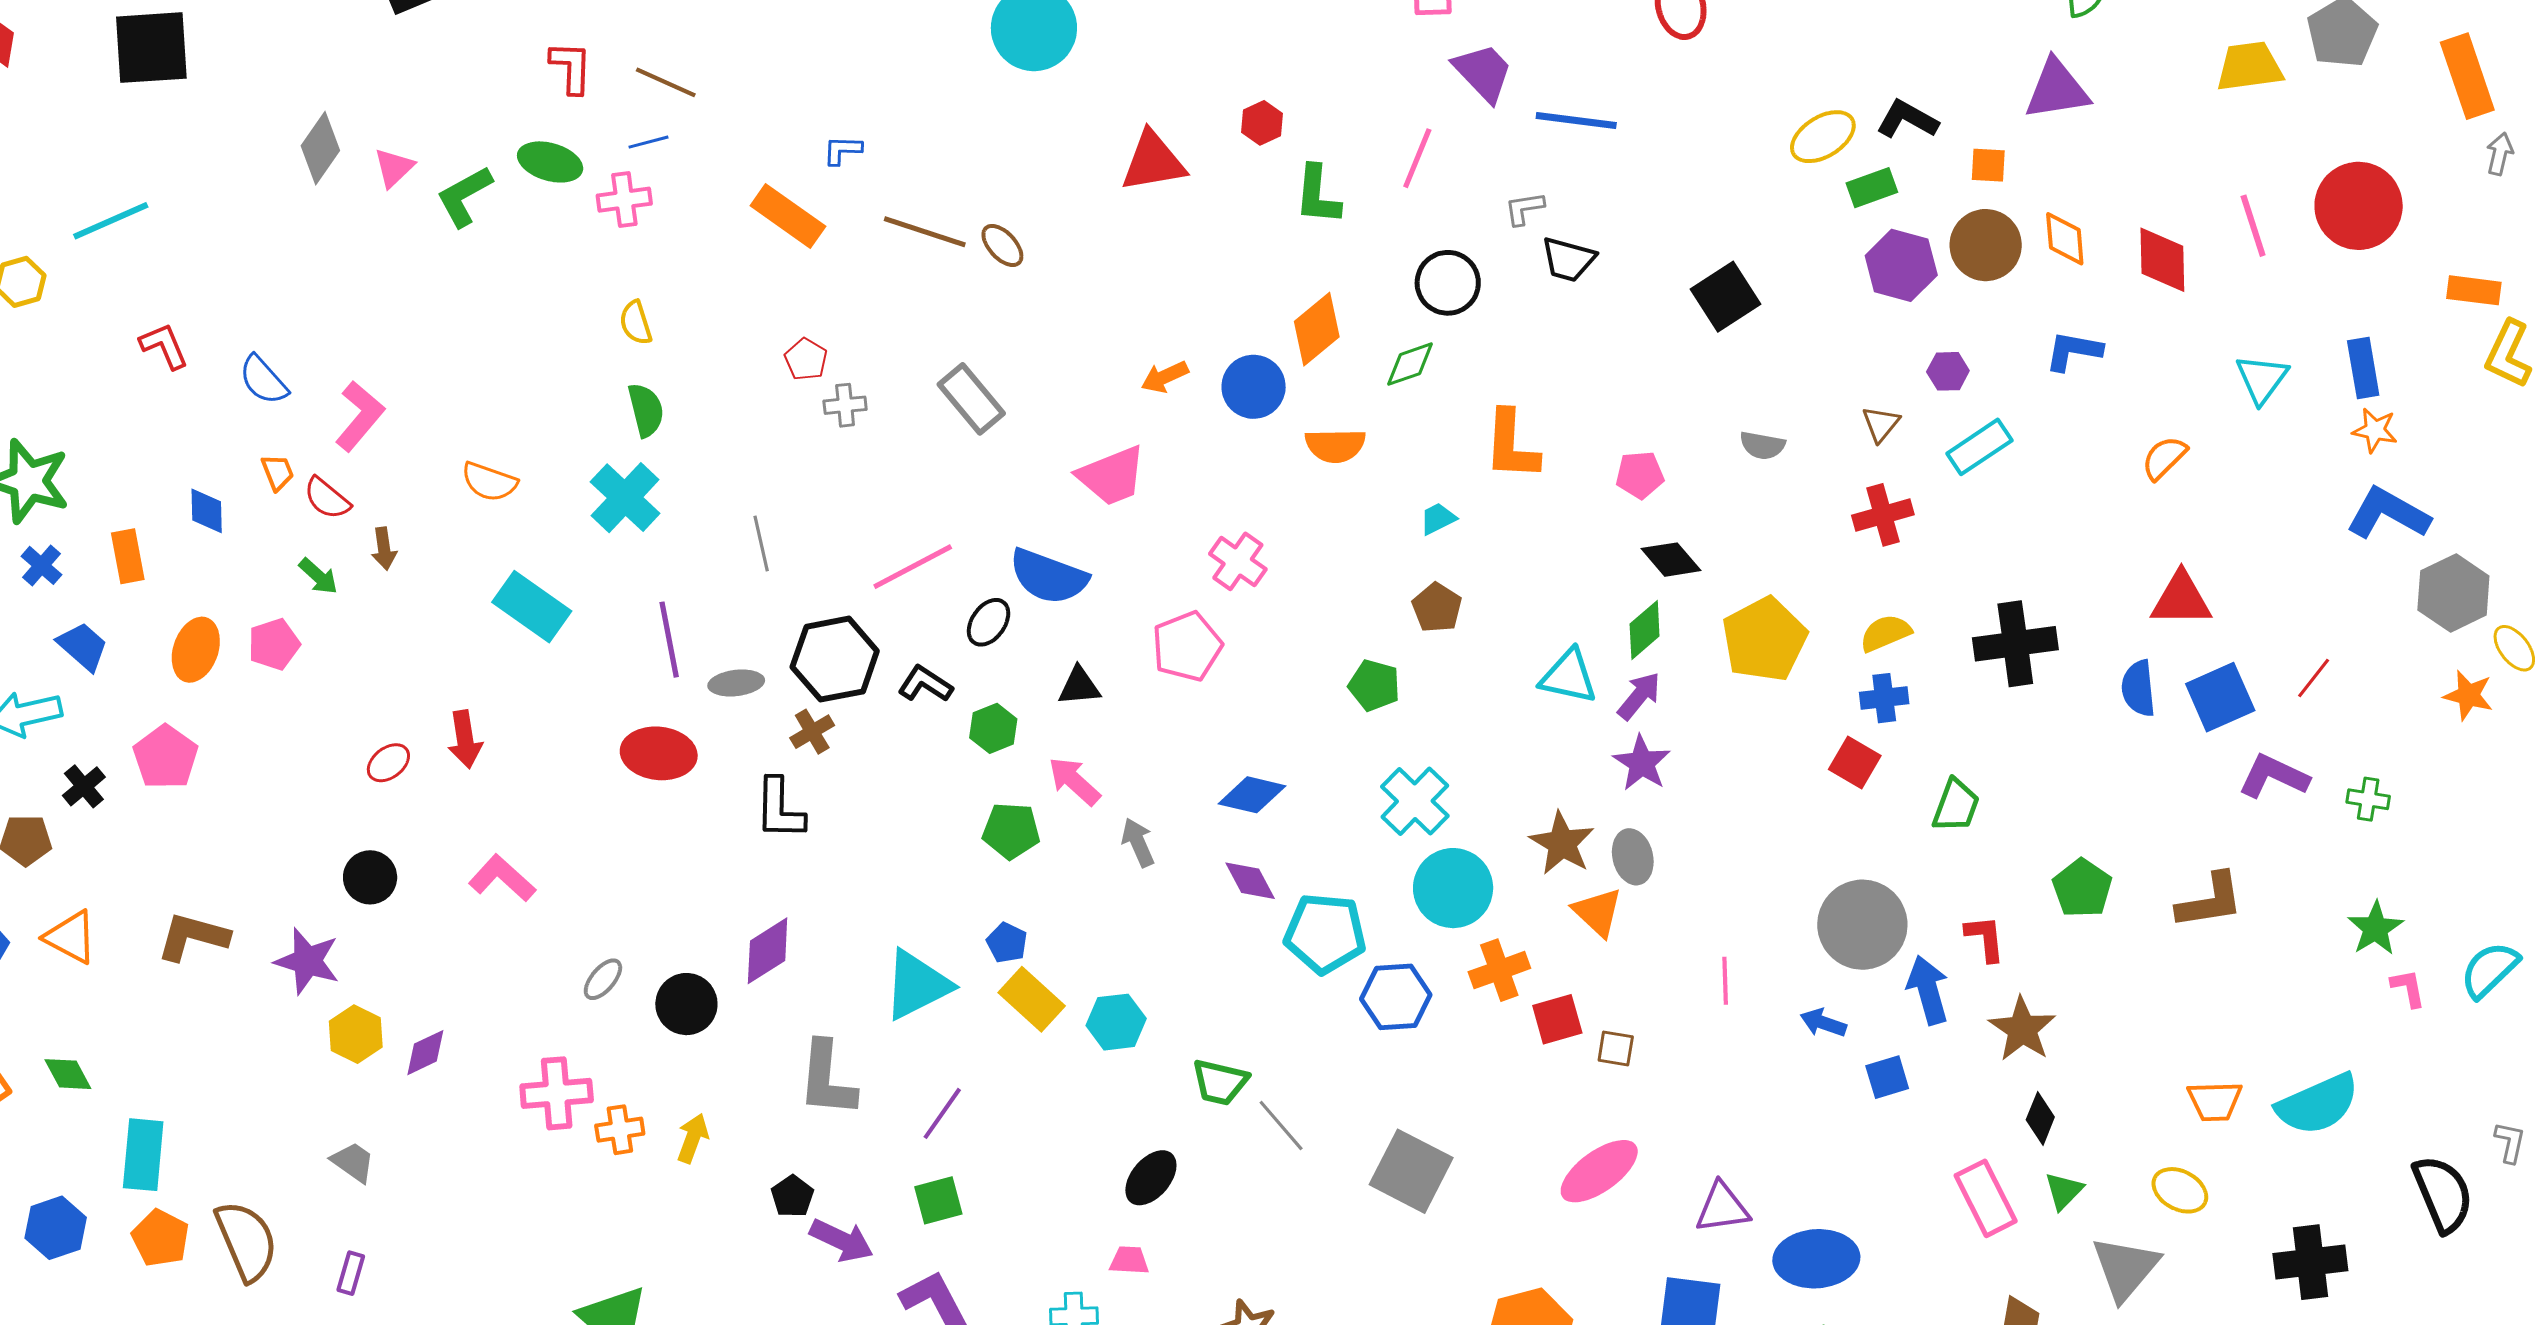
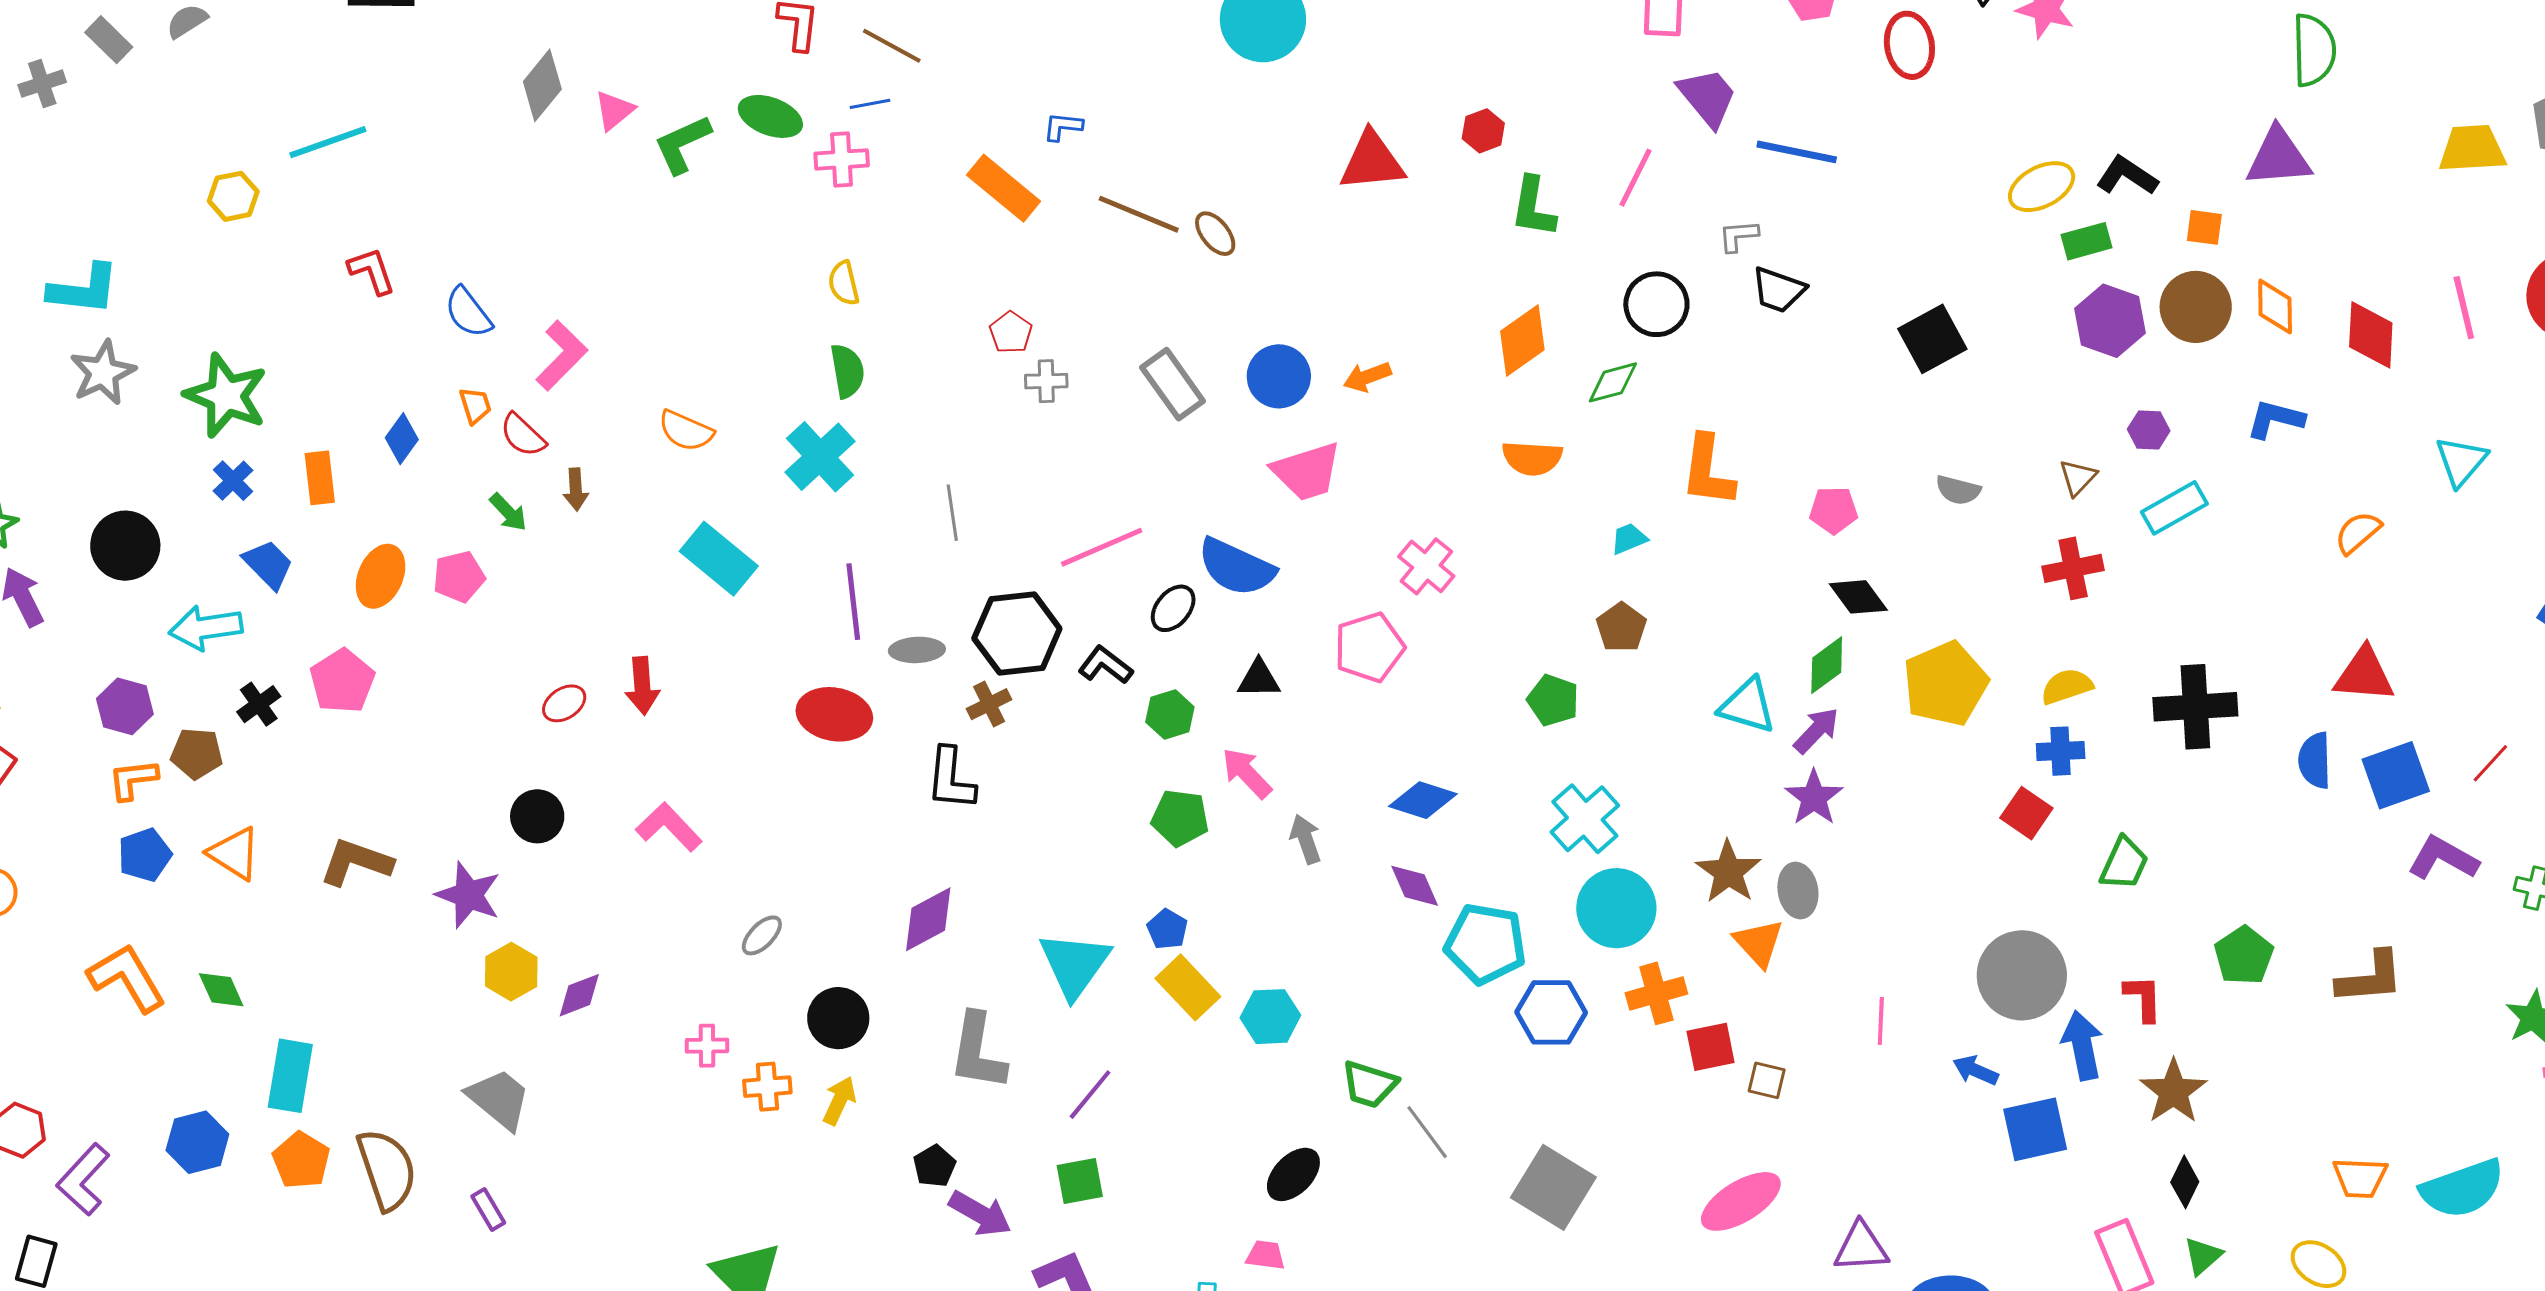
blue circle: (1254, 387) -> (1279, 376), moved
blue diamond: (207, 511) -> (402, 439), turned 33
cyan triangle: (917, 985) -> (1075, 965), turned -32
black circle: (686, 1004) -> (838, 1018), moved
blue square: (1887, 1077) -> (2035, 1129), size x1.5
pink cross: (557, 1093) -> (707, 1046), size x0.6
gray trapezoid: (353, 1162) -> (499, 1099), size x1.5
purple rectangle: (351, 1273) -> (488, 1209), turned -51

